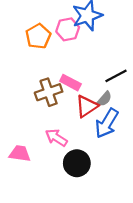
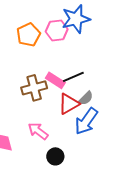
black line: (116, 76) -> (73, 77), moved
black circle: (77, 163) -> (55, 156), size x0.7

